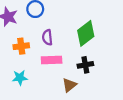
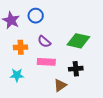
green diamond: (86, 33) -> (78, 41), turned 45
purple semicircle: (47, 37) -> (44, 42), turned -48

